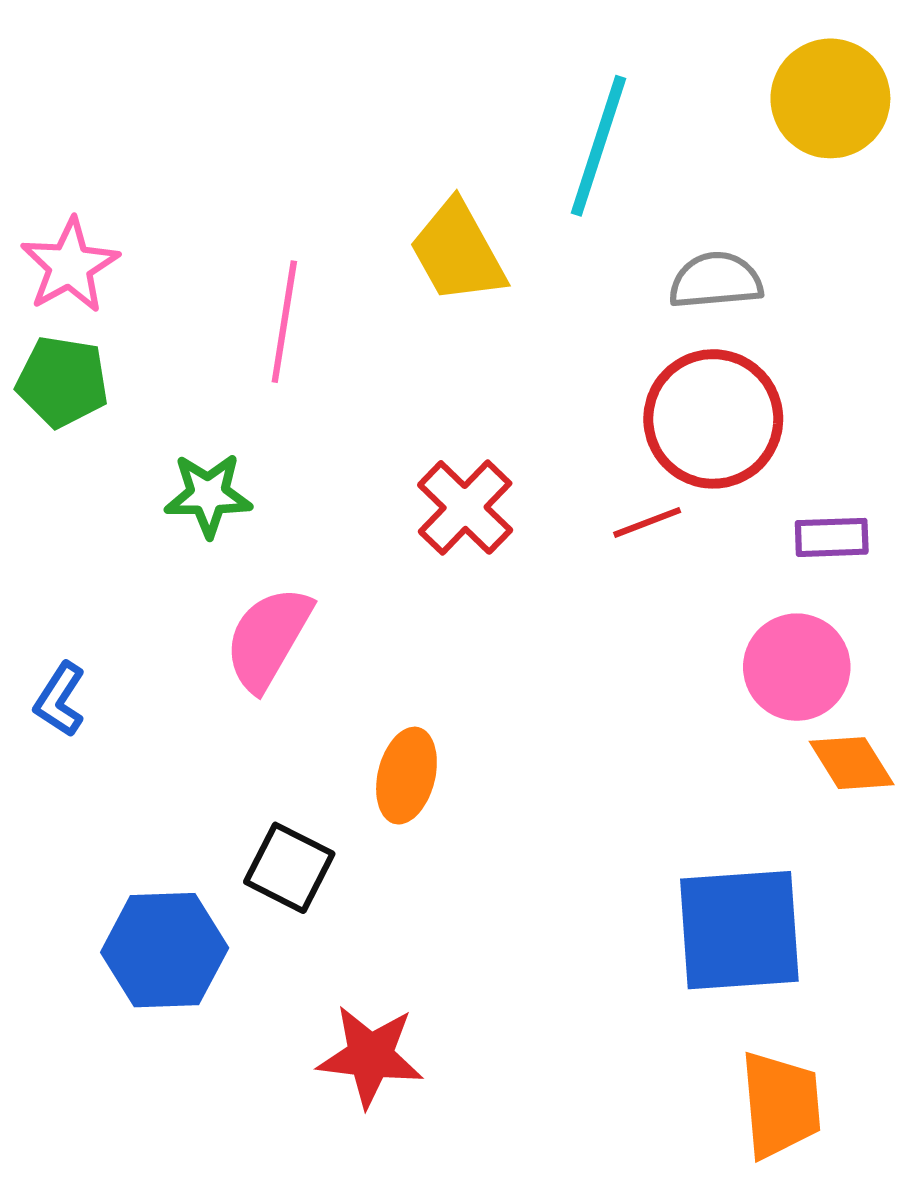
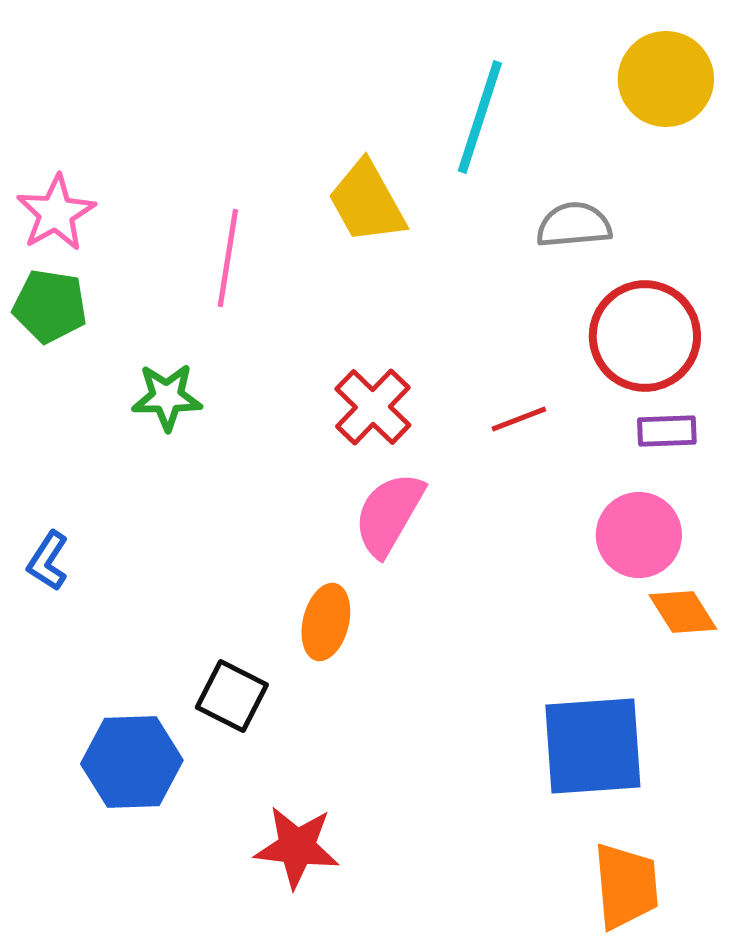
red circle: (713, 419) -> (645, 336), moved
pink semicircle: (268, 638) -> (389, 514), moved

